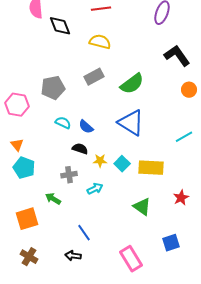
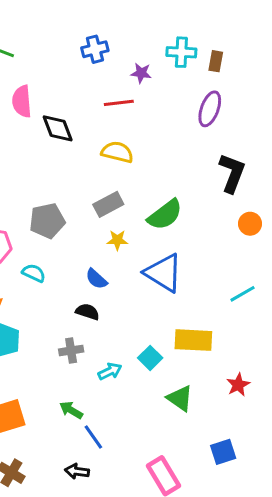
black L-shape: (177, 56) -> (232, 173), turned 56
cyan semicircle: (63, 123) -> (34, 273), moved
yellow star: (100, 161) -> (117, 240), moved
cyan square: (122, 164) -> (150, 358), moved
green arrow: (53, 199) -> (71, 410), moved

